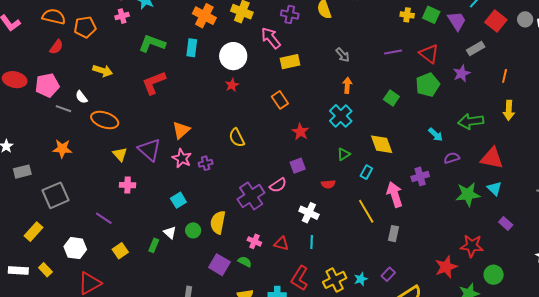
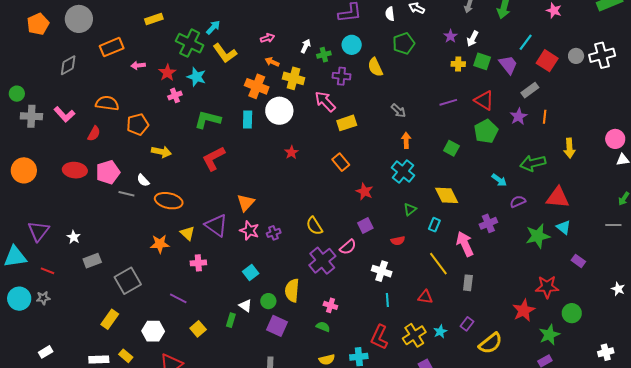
orange pentagon: (85, 27) -> (138, 124), moved
red semicircle: (56, 47) -> (94, 134), moved
white circle: (233, 56) -> (279, 111), moved
orange line: (505, 76) -> (545, 117), moved
yellow semicircle: (237, 138) -> (314, 226), moved
orange star: (62, 149) -> (160, 244), moved
red triangle: (281, 244) -> (425, 297), moved
purple square: (219, 265) -> (277, 326), moved

